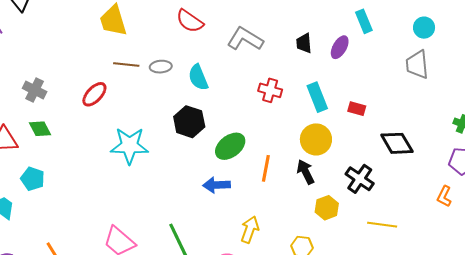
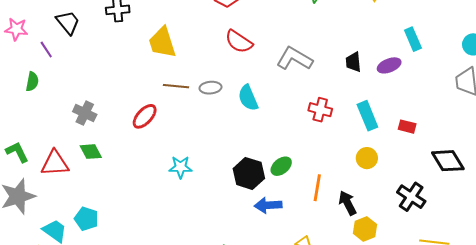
purple ellipse: (340, 47) -> (389, 65), turned 40
black hexagon: (189, 122) -> (249, 173), moved
yellow circle: (316, 139) -> (367, 158), size x0.7
cyan star: (129, 146) -> (180, 167), size x0.6
green ellipse: (230, 146) -> (281, 166), size x0.7
black arrow: (306, 172) -> (347, 203), moved
cyan pentagon: (33, 179) -> (86, 219), moved
yellow hexagon: (327, 208) -> (365, 229), moved

